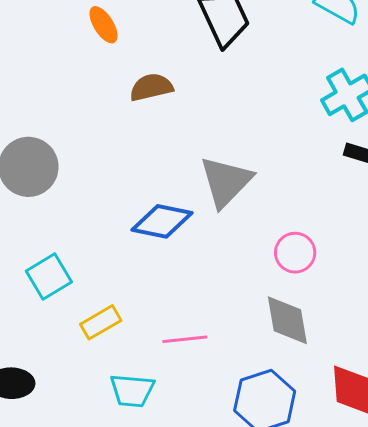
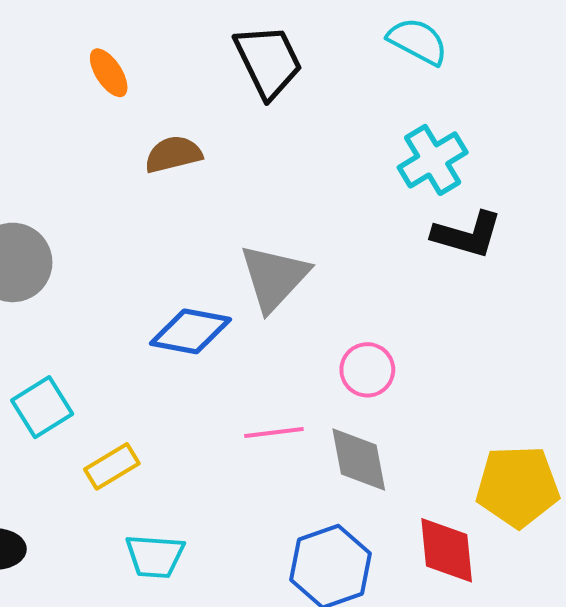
pink line: (185, 339) -> (274, 433), moved

